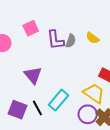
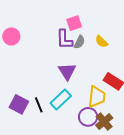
pink square: (31, 28) -> (74, 23), moved
purple triangle: (33, 75) -> (67, 71), moved
yellow trapezoid: (94, 93) -> (97, 97), turned 55

